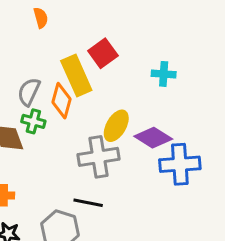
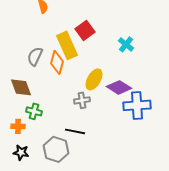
cyan cross: (164, 74) -> (126, 44), turned 35
green cross: (33, 121) -> (34, 111), moved
gray cross: (98, 157) -> (82, 100), size x0.6

